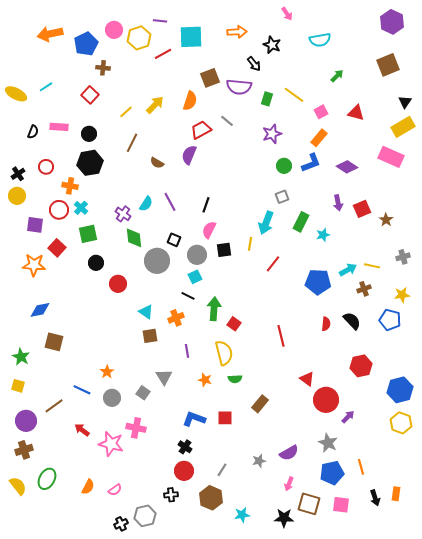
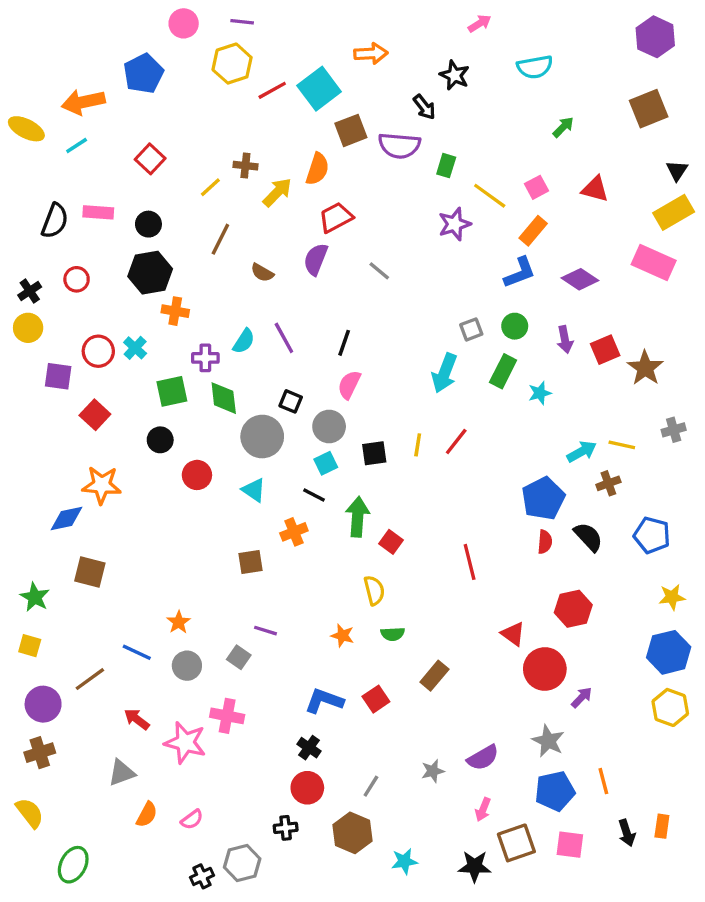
pink arrow: (287, 14) -> (480, 23), turned -88
purple line: (160, 21) -> (242, 22), moved
pink circle: (114, 30) -> (184, 23), moved
orange arrow: (237, 32) -> (371, 54), moved
orange arrow: (50, 34) -> (83, 102), moved
cyan square: (191, 37) -> (319, 89), moved, turned -35
brown cross: (103, 68) -> (245, 166), moved
yellow ellipse: (16, 94) -> (26, 129), moved
yellow line: (294, 95) -> (490, 196), moved
yellow arrow: (155, 105) -> (277, 192), moved
gray line: (227, 121) -> (379, 271), moved
black semicircle: (33, 132) -> (55, 221), size x1.5
green circle: (284, 166) -> (515, 326), moved
orange cross: (70, 186) -> (175, 311), moved
purple cross: (123, 214) -> (205, 358), turned -35
brown star: (386, 220) -> (645, 368), size x1.5
green square: (88, 234) -> (172, 391), moved
yellow line: (250, 244) -> (418, 445), moved
black square: (224, 250) -> (374, 453), moved
orange star: (34, 265) -> (102, 485), moved
blue pentagon: (318, 282) -> (543, 498), moved, turned -30
yellow star: (402, 295) -> (672, 597), moved
cyan triangle: (146, 312) -> (254, 490), moved
purple line: (187, 351) -> (266, 631), moved, turned -64
yellow semicircle: (224, 353) -> (374, 590), size x0.7
red hexagon: (361, 366) -> (573, 609), moved
gray triangle: (164, 377) -> (122, 773), moved, turned 42
red square: (225, 418) -> (376, 699), turned -35
green ellipse: (47, 479) -> (73, 865), moved
brown square: (309, 504) -> (516, 843), turned -35

